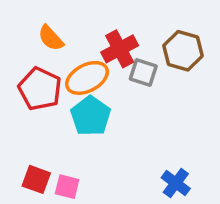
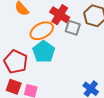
red cross: (120, 49) -> (60, 15), turned -30
red pentagon: (40, 89) -> (16, 62), moved

